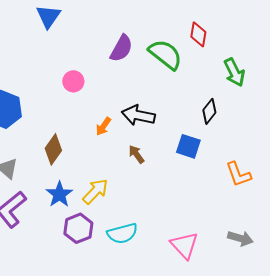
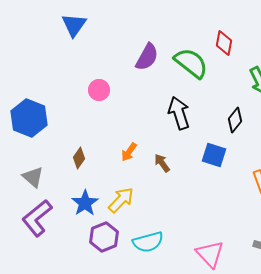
black arrow: (138, 115) -> (179, 113), moved, turned 60
orange arrow: (103, 126) -> (129, 152), moved
brown diamond: (53, 149) -> (79, 158), size x0.7

